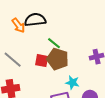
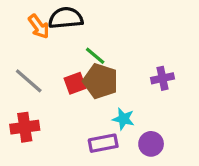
red square: (42, 61) -> (75, 83), turned -32

